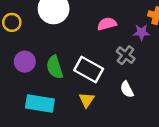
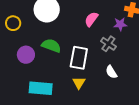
pink semicircle: (107, 24) -> (91, 19), turned -35
green semicircle: (55, 67) -> (51, 46), moved, turned 132
white rectangle: (89, 70) -> (79, 58), turned 75

